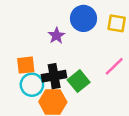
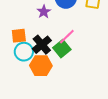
pink line: (114, 66) -> (67, 37), moved
black cross: (54, 76) -> (42, 45), turned -30

